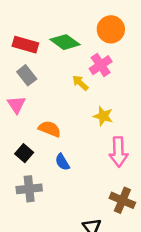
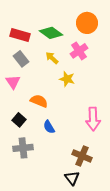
yellow arrow: (80, 83) -> (52, 58), moved
yellow star: (103, 116) -> (67, 79), moved
brown cross: (122, 200) -> (82, 156), moved

